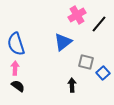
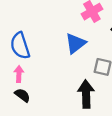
black arrow: (72, 85) -> (86, 94), size x1.6

